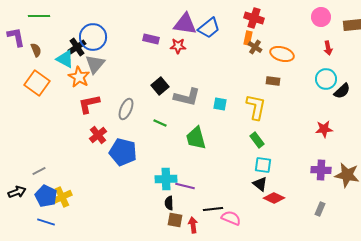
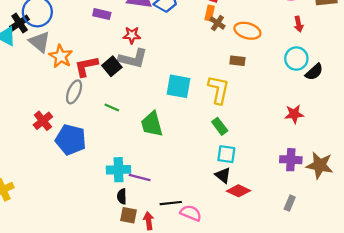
red star: (178, 46) -> (132, 35), moved
gray triangle: (95, 64) -> (40, 42), turned -30
orange star: (79, 77) -> (61, 56), moved
gray L-shape: (187, 97) -> (133, 59), moved
red L-shape: (89, 104) -> (86, 66), moved
cyan square: (220, 104) -> (179, 86), size x1.6

